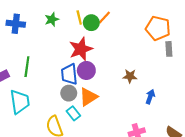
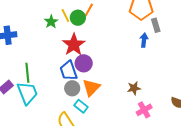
green star: (52, 19) -> (51, 22), moved
brown star: (130, 76) -> (134, 88), moved
blue arrow: (150, 97) -> (144, 40), moved
cyan trapezoid: (20, 102) -> (27, 93), moved

